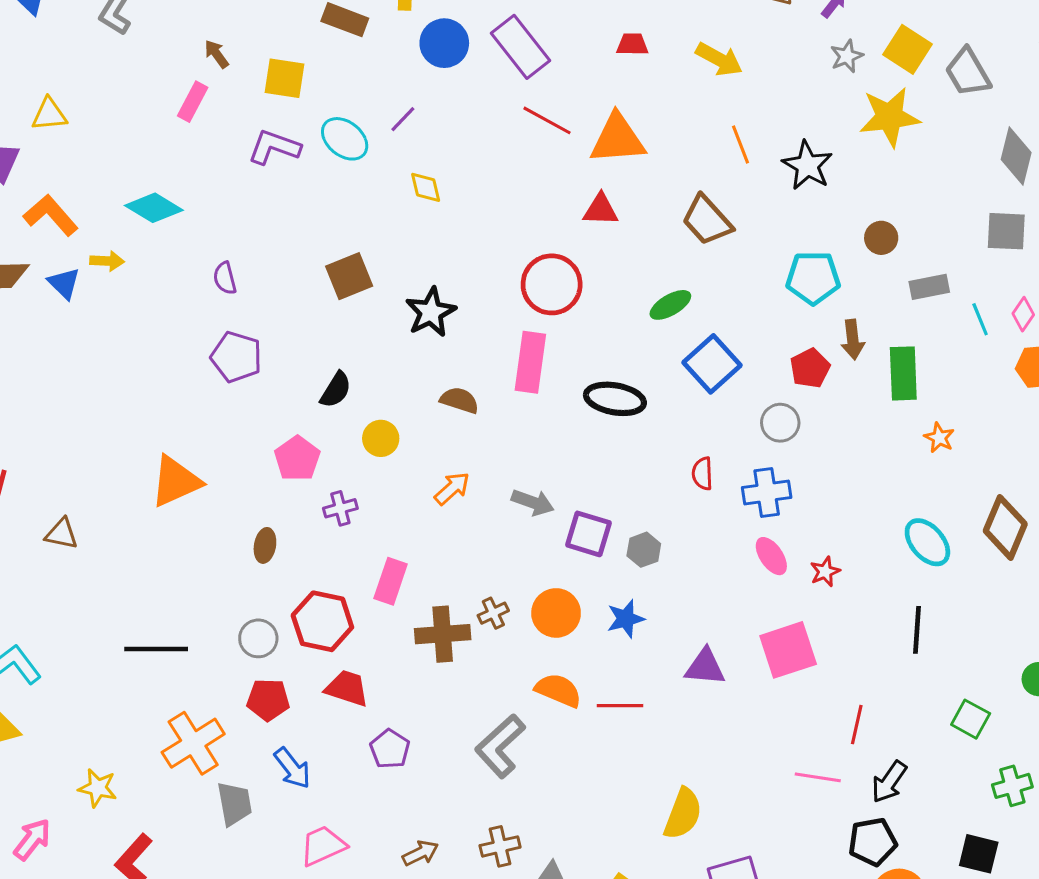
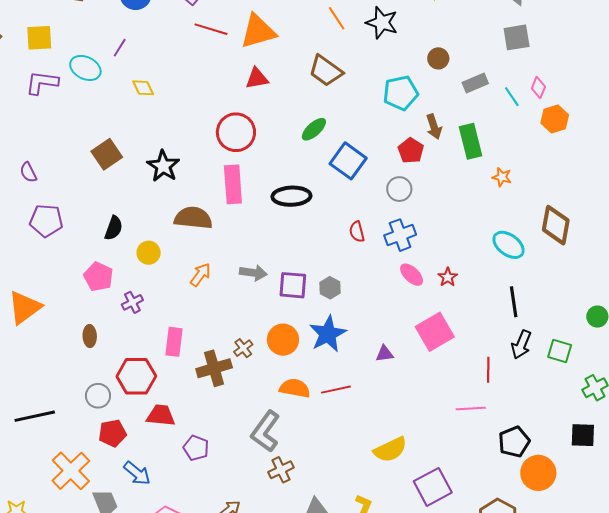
brown semicircle: (459, 400) -> (193, 218), size x1.5
blue star: (626, 619) -> (328, 334), size x1.5
purple triangle: (705, 667) -> (385, 354), size x0.7
black arrow: (889, 782) -> (521, 344), moved
yellow semicircle: (683, 814) -> (390, 450), turned 56
brown cross: (500, 846) -> (281, 470), moved

